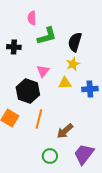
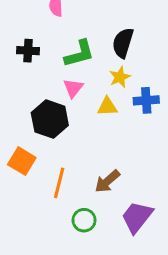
green L-shape: (47, 36) -> (79, 54), moved
blue cross: (90, 89) -> (146, 100), moved
orange line: (39, 119) -> (59, 183), moved

